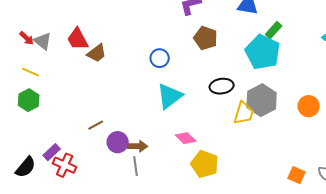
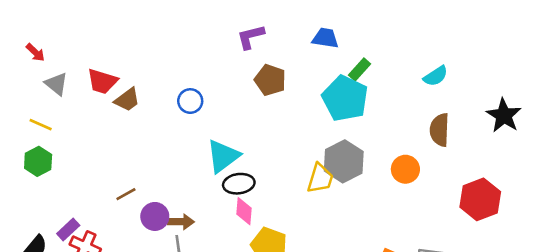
red arrow: (27, 38) -> (35, 52), moved
red trapezoid: (78, 39) -> (102, 81), turned -45
blue circle: (160, 58) -> (190, 101), moved
black ellipse: (222, 86) -> (239, 184), moved
pink diamond: (186, 138) -> (244, 211), turned 50

